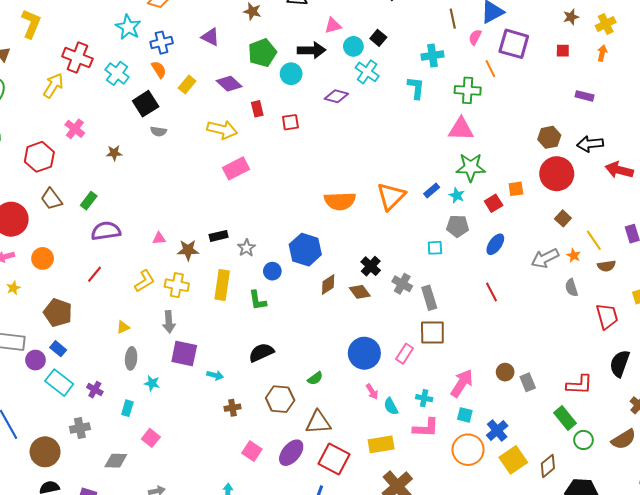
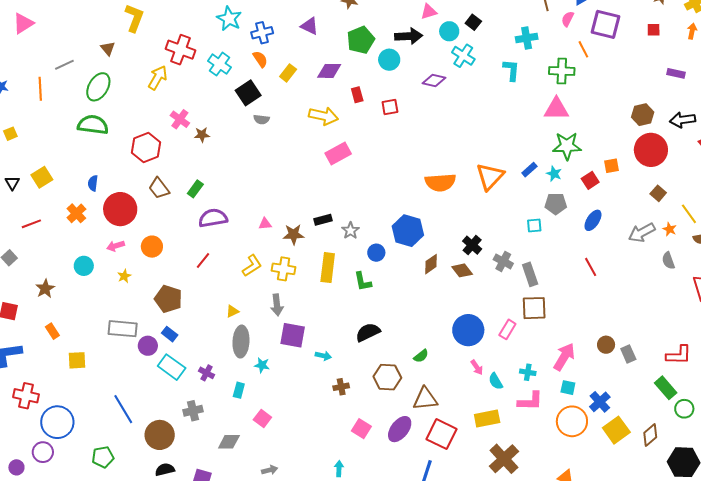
purple diamond: (229, 84) -> (329, 71), turned -40
brown star: (114, 153) -> (202, 135), moved
gray ellipse: (131, 358) -> (241, 342), size x1.4

